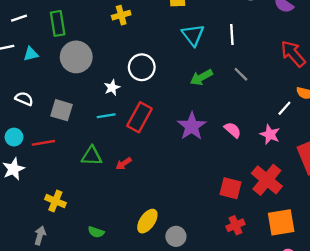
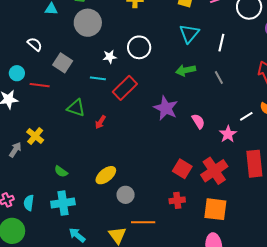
purple star: (192, 126) -> (166, 108), turned -30
red arrow: (124, 164) -> (100, 122), turned -40
gray arrow: (40, 235) -> (15, 150), moved

